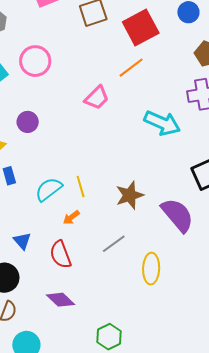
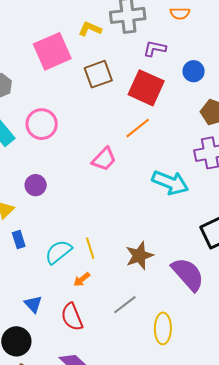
red square: (141, 28) -> (146, 88), turned -36

